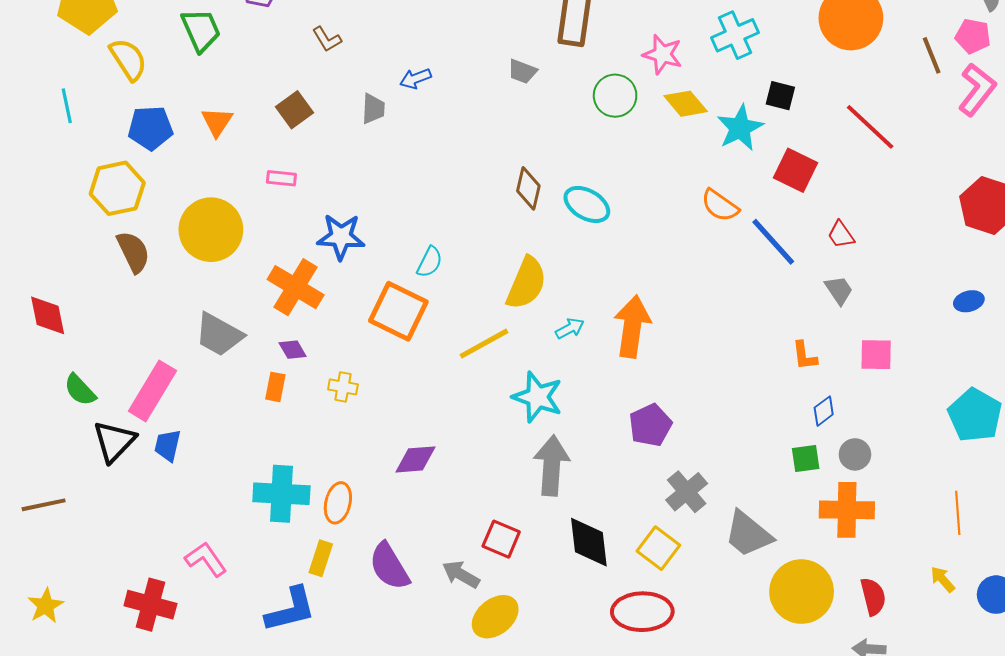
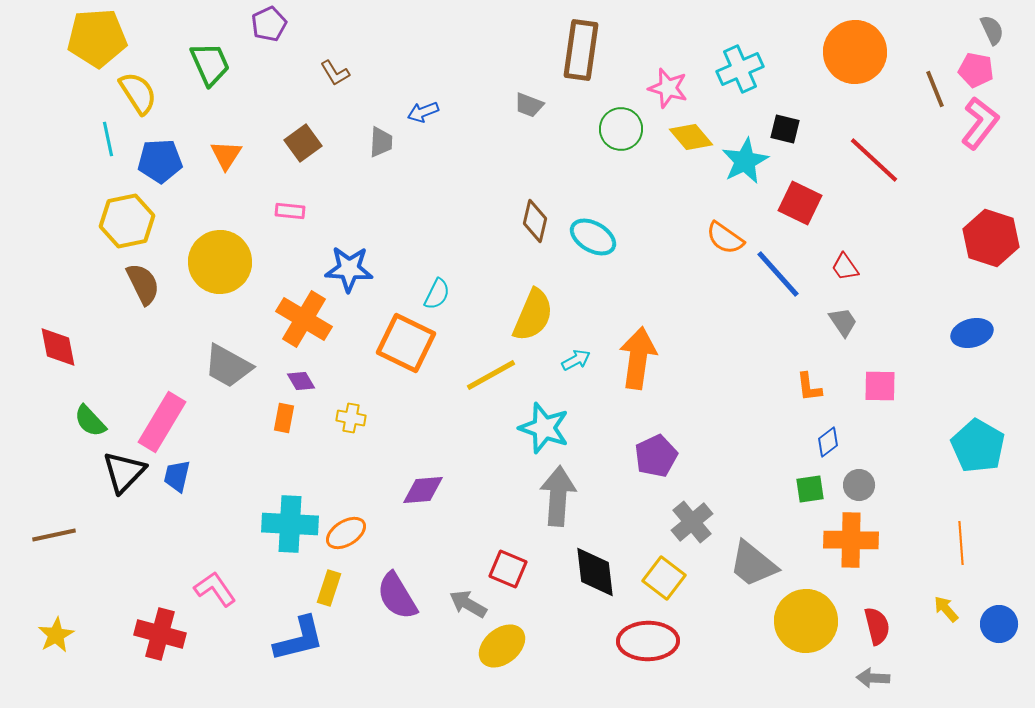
cyan line: (67, 106) -> (108, 139), moved
blue ellipse: (969, 301) -> (972, 333), size x1.4
orange ellipse: (338, 503) -> (346, 533), turned 45

